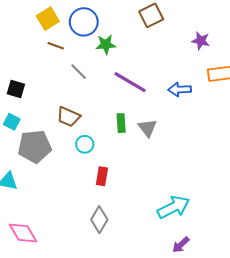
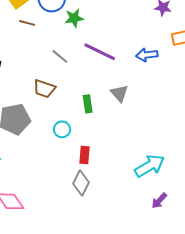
gray line: (79, 72) -> (60, 56), moved
green rectangle: (121, 123) -> (88, 104), moved
cyan circle: (85, 144) -> (62, 129), moved
red rectangle: (102, 176) -> (84, 155), moved

